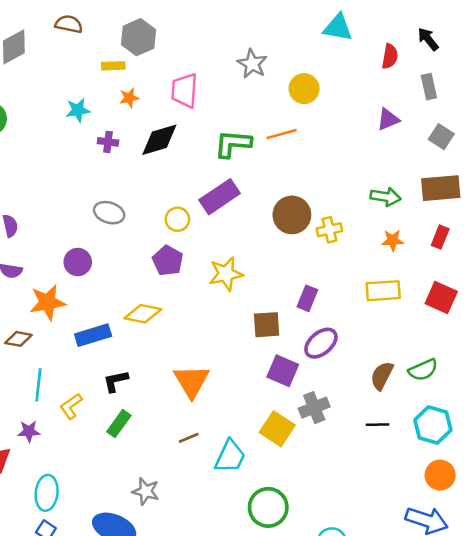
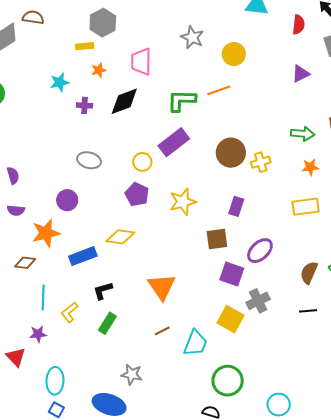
brown semicircle: (69, 24) -> (33, 17), moved
purple rectangle: (307, 298) -> (236, 206), moved

